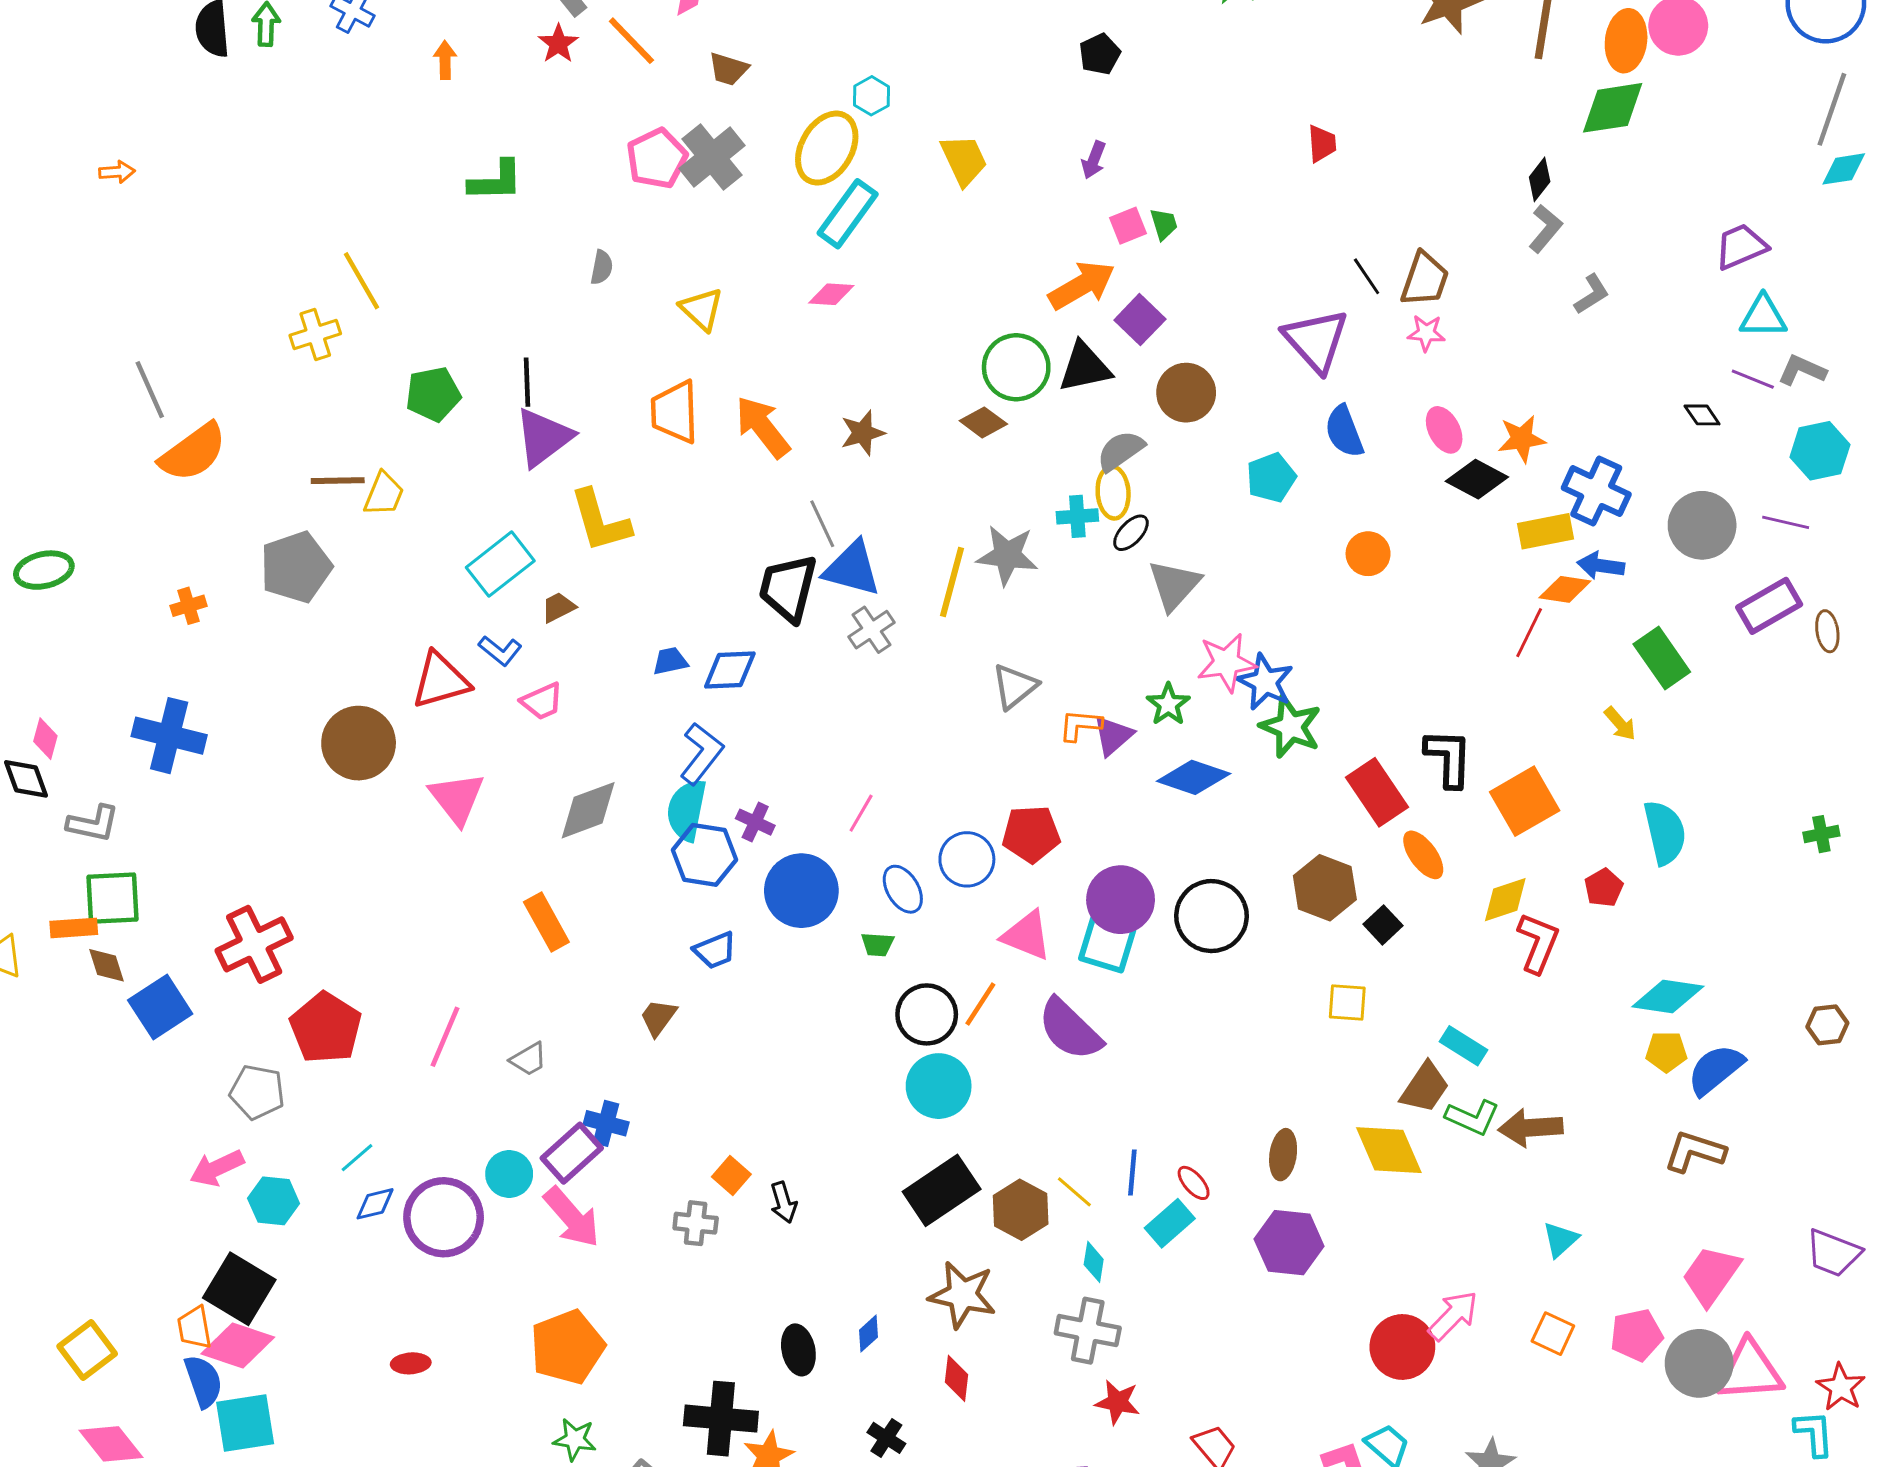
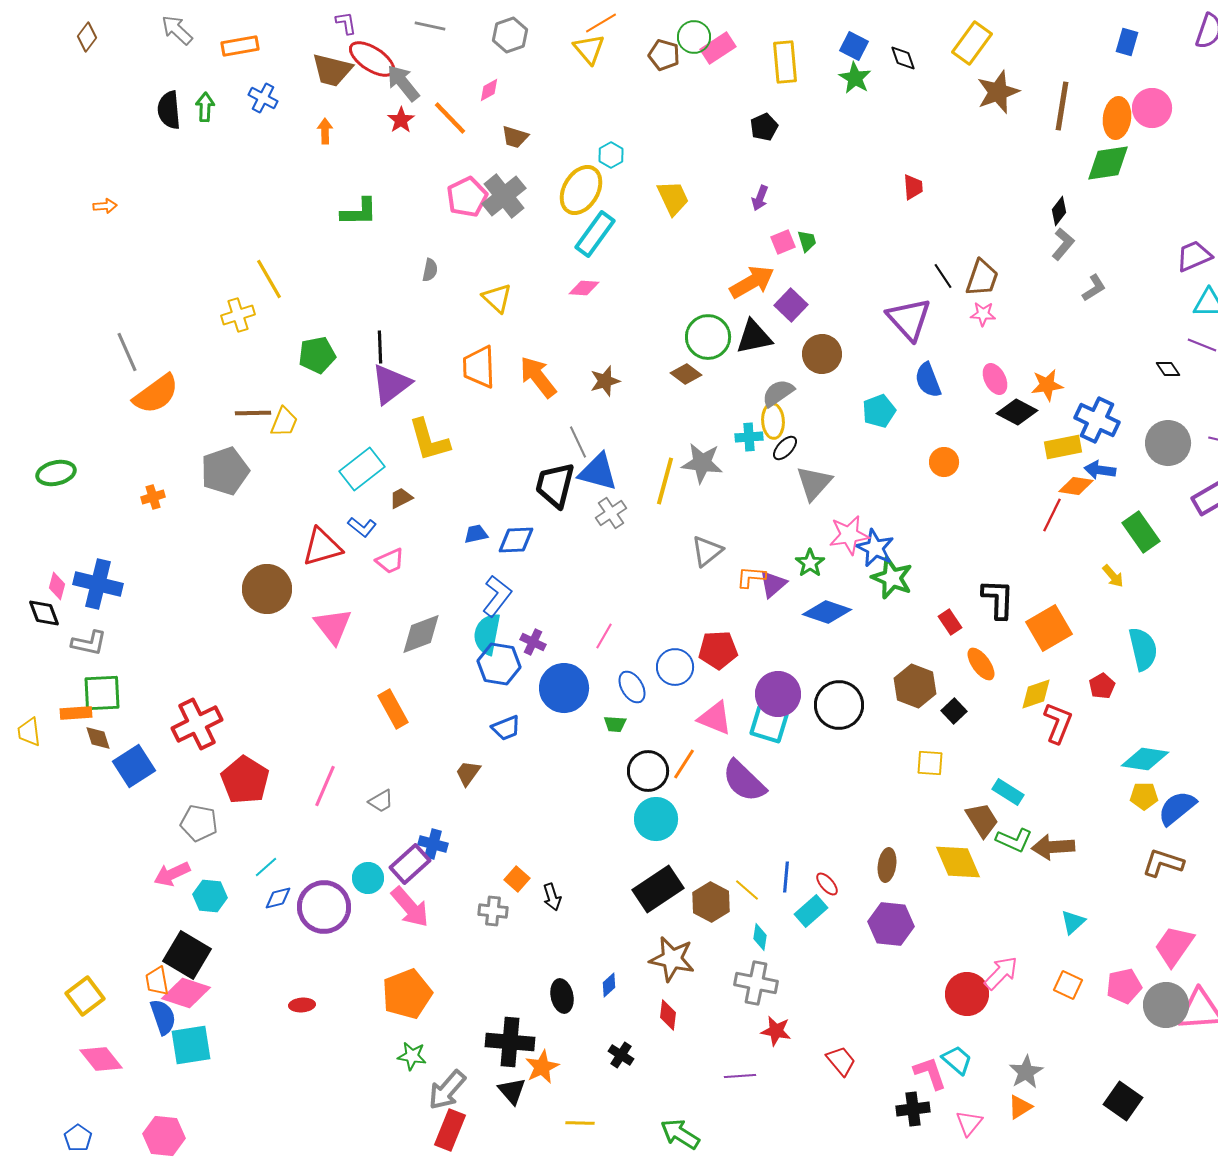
blue cross: (169, 736) -> (98, 584), moved
red rectangle: (1377, 792) -> (950, 622), size x0.6
brown trapezoid: (1425, 1088) -> (982, 820), turned -66

